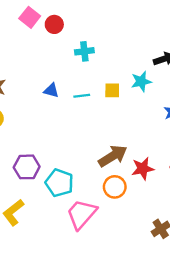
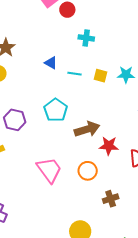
cyan pentagon: (59, 183) -> (56, 110), moved
orange circle: (115, 187) -> (88, 171), moved
pink trapezoid: (82, 214) -> (49, 170), turned 88

